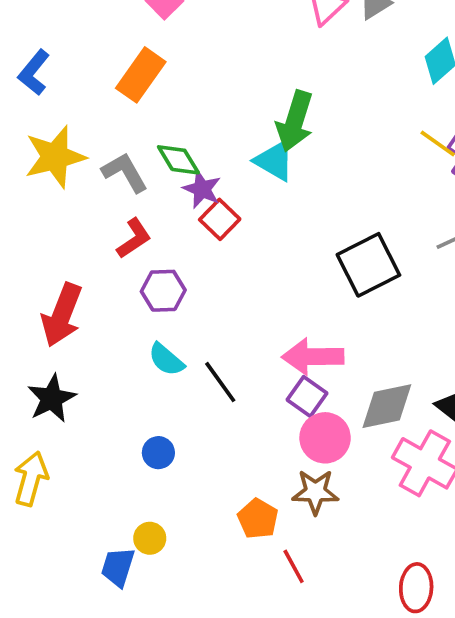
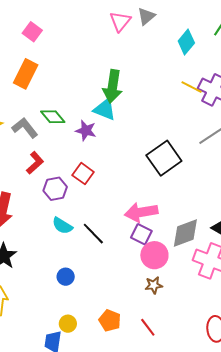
purple star: (202, 189) -> (86, 131), moved
red square: (220, 219) -> (83, 174), moved
brown star: (315, 492) -> (154, 285), size x0.7
orange pentagon: (258, 519) -> (110, 320), moved

